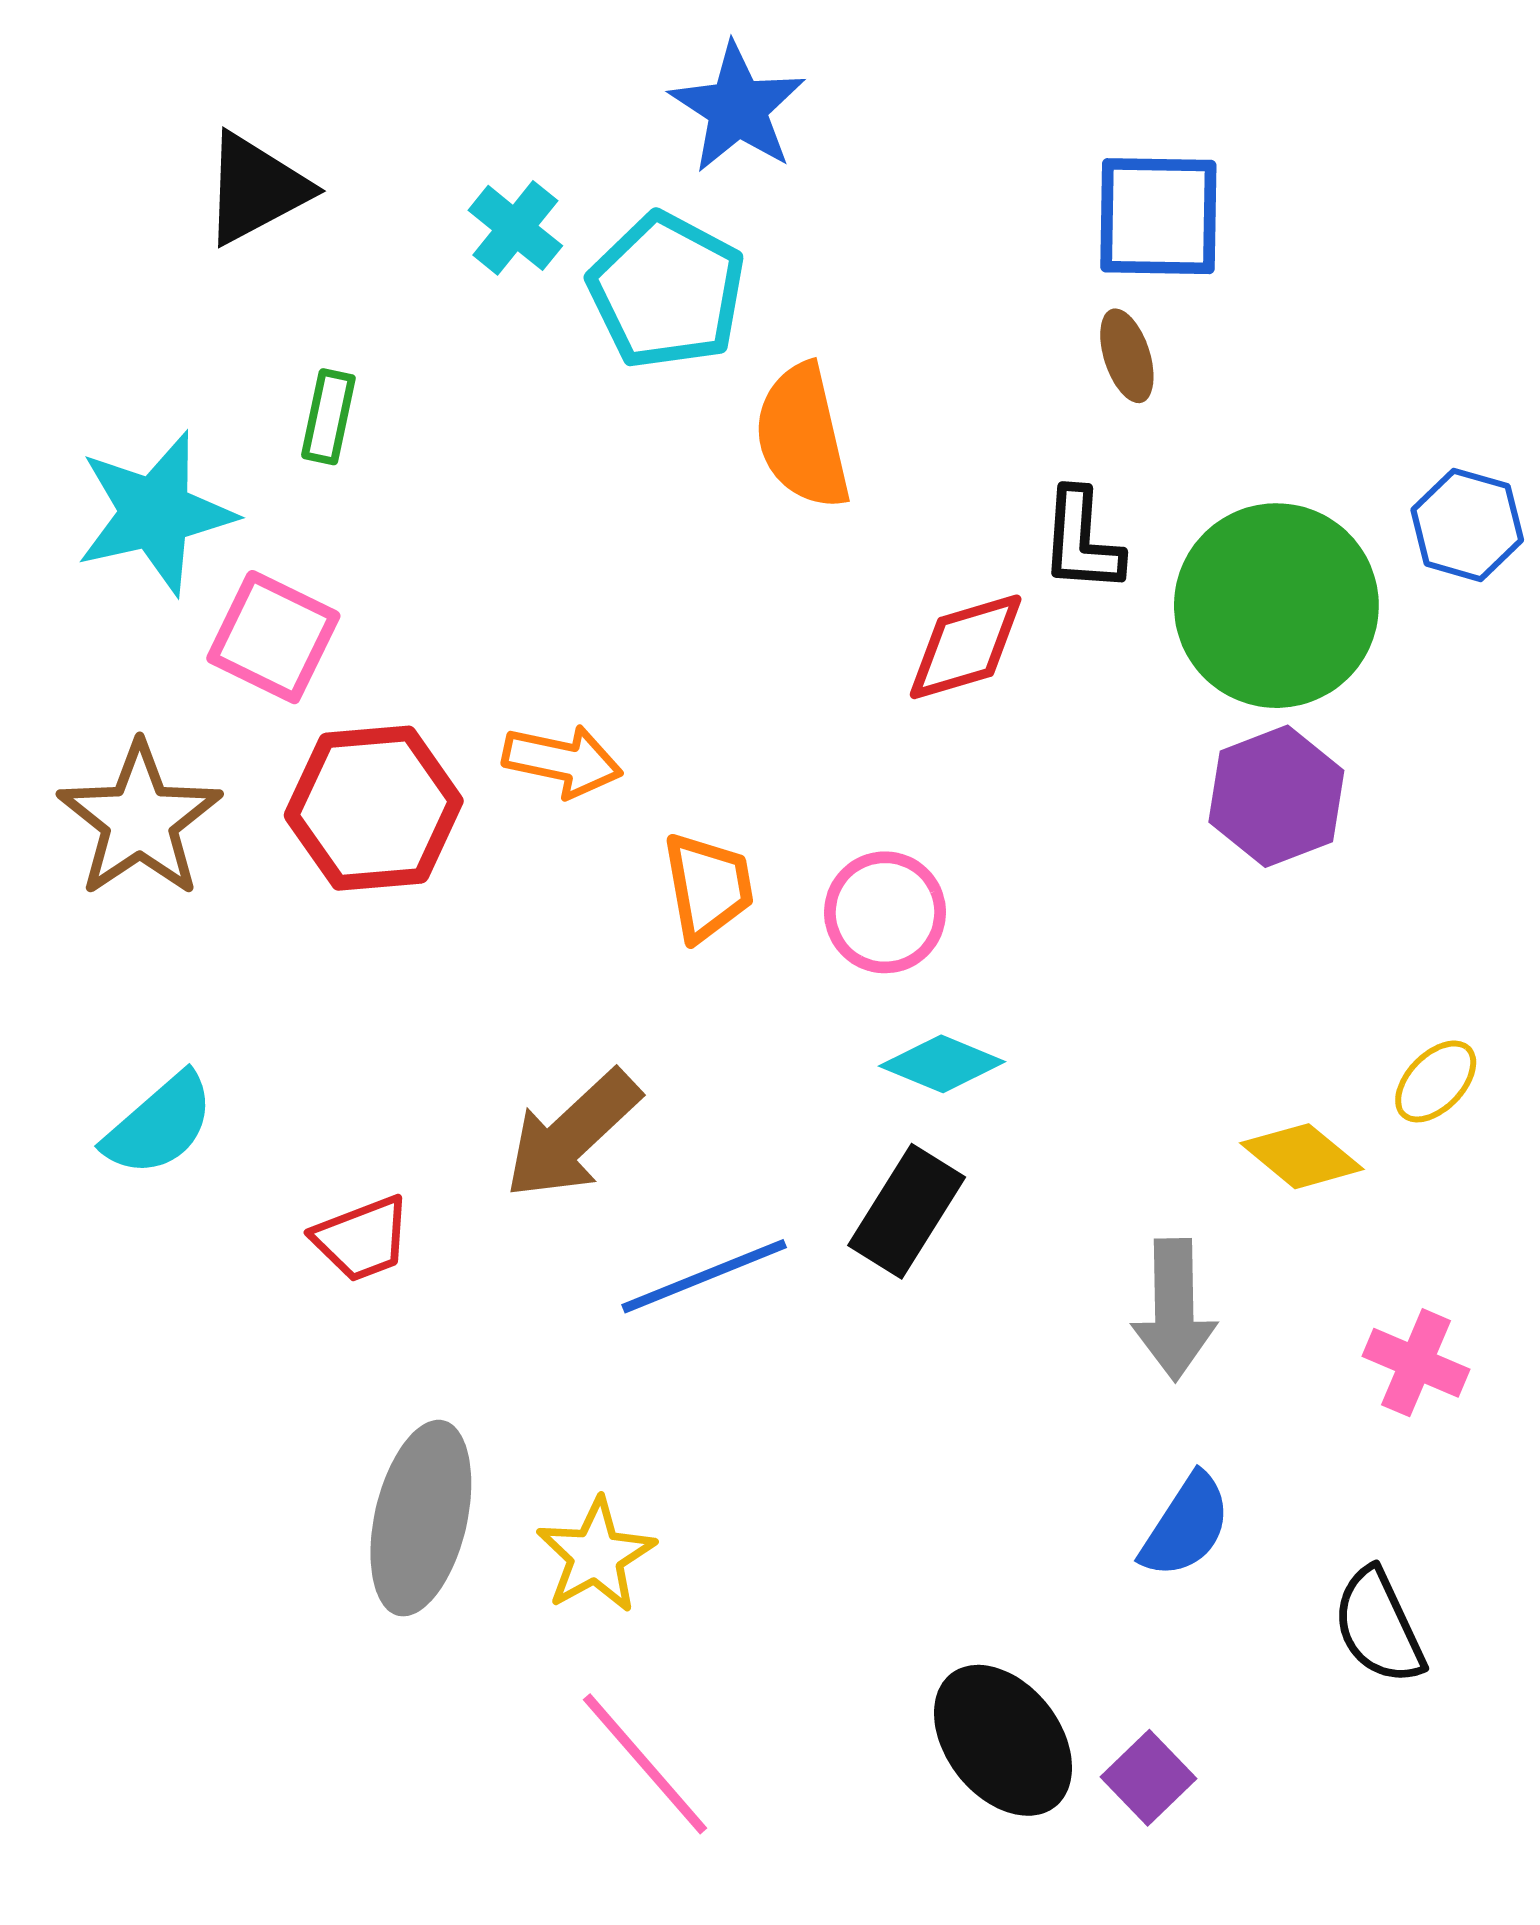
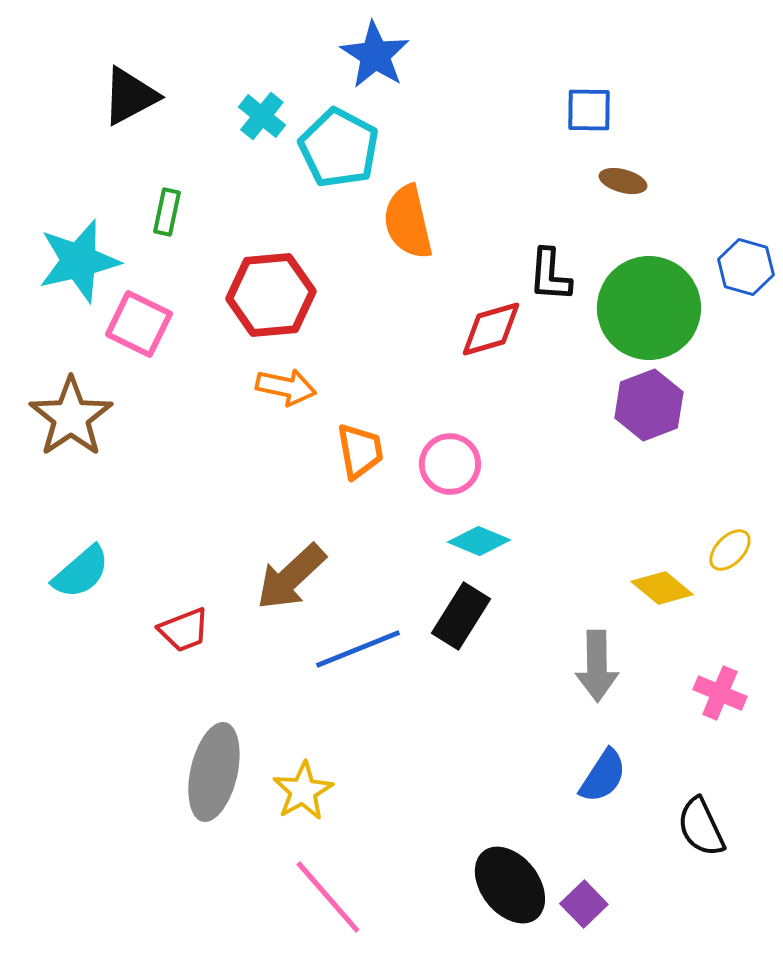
blue square: (1158, 216) -> (589, 110), size x0.7
brown ellipse: (1127, 356) -> (623, 181), moved, turned -57
red hexagon: (374, 808) -> (271, 295), moved

